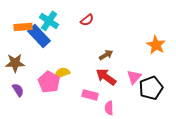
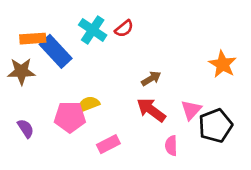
cyan cross: (49, 21) -> (93, 30), moved
brown star: (15, 63) -> (21, 71), moved
pink pentagon: (49, 82) -> (70, 117), turned -30
pink rectangle: (90, 95) -> (108, 144), moved, turned -42
pink semicircle: (109, 108) -> (171, 146), moved

